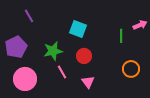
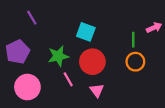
red circle: (84, 56) -> (92, 62), size x1.5
orange circle: (131, 69) -> (135, 62), moved

